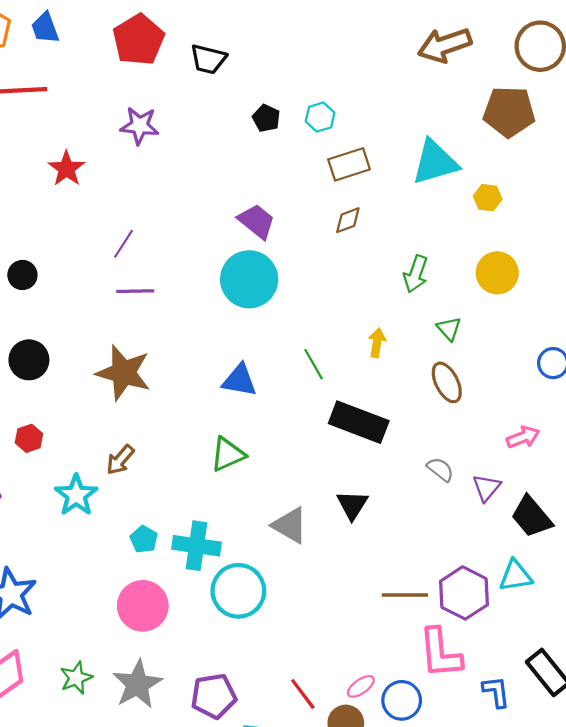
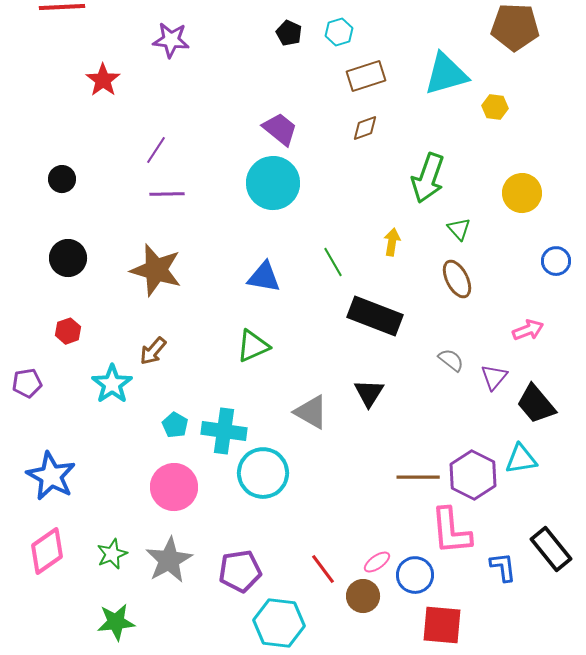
yellow circle: (497, 273) -> (522, 193), moved
green arrow: (416, 274) -> (428, 178), size x1.4

